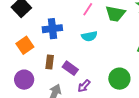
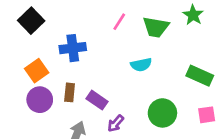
cyan semicircle: (89, 36) -> (141, 65), moved
purple circle: (24, 80) -> (40, 100), moved

